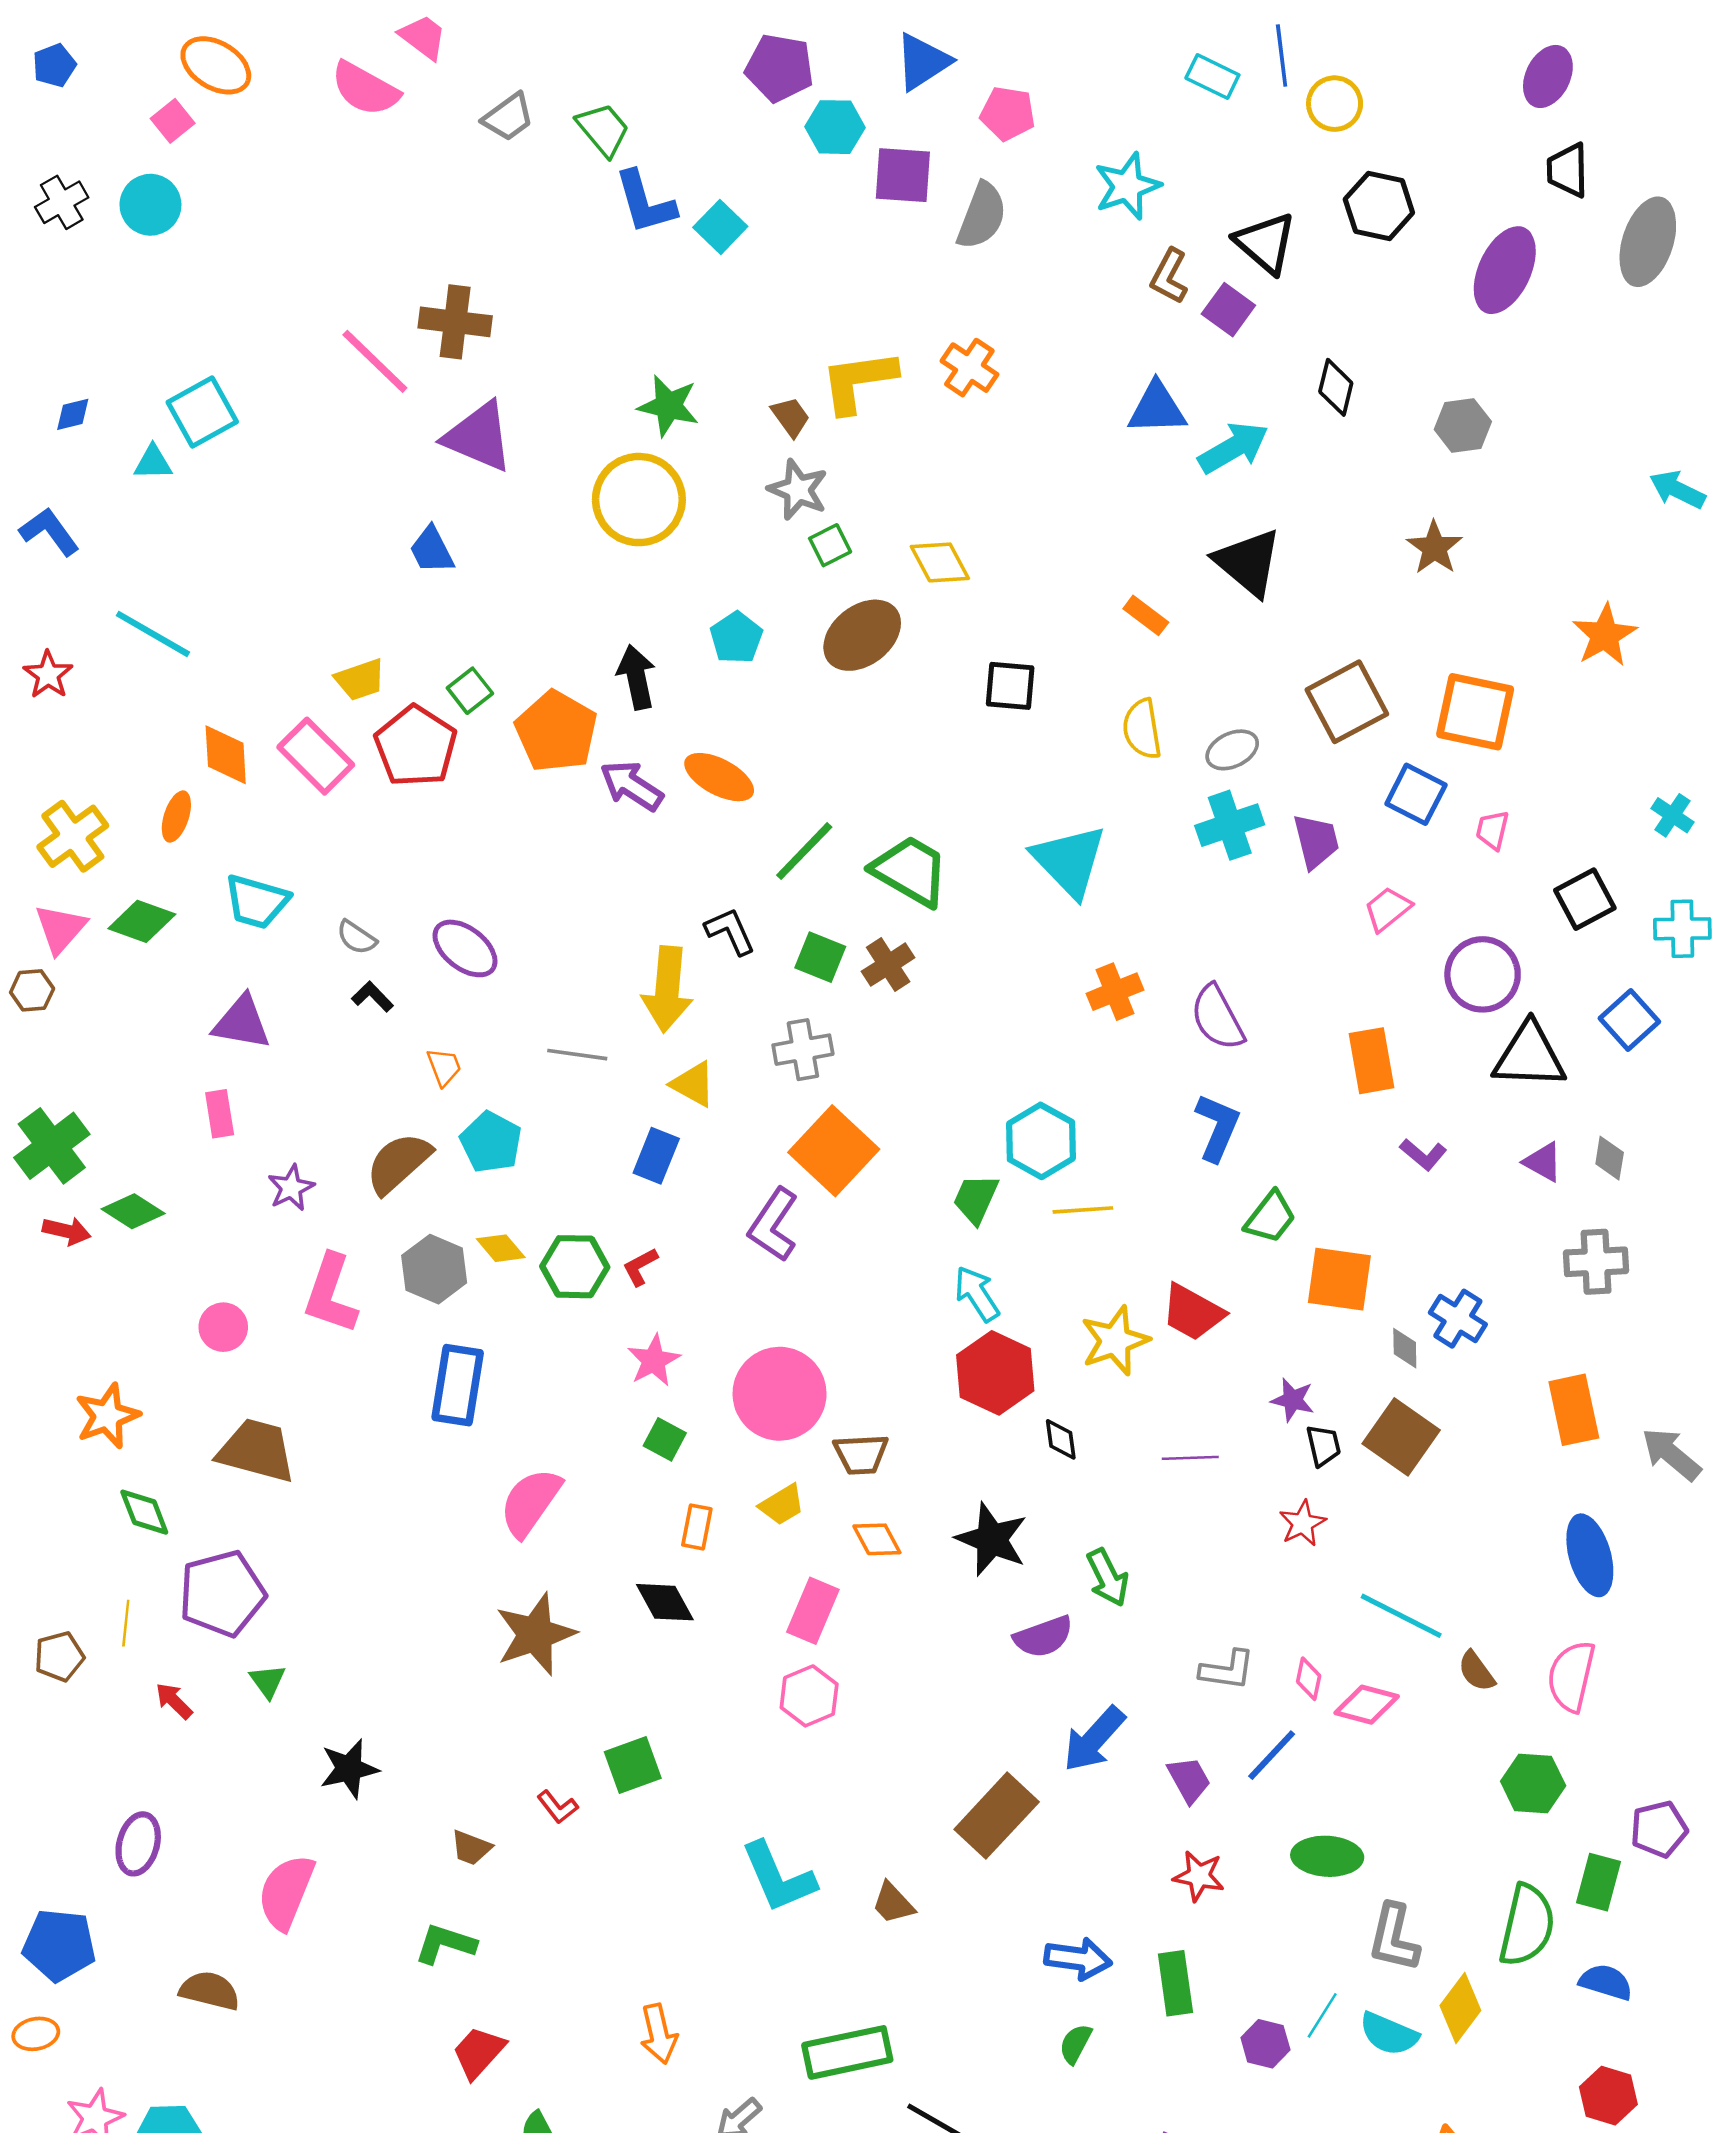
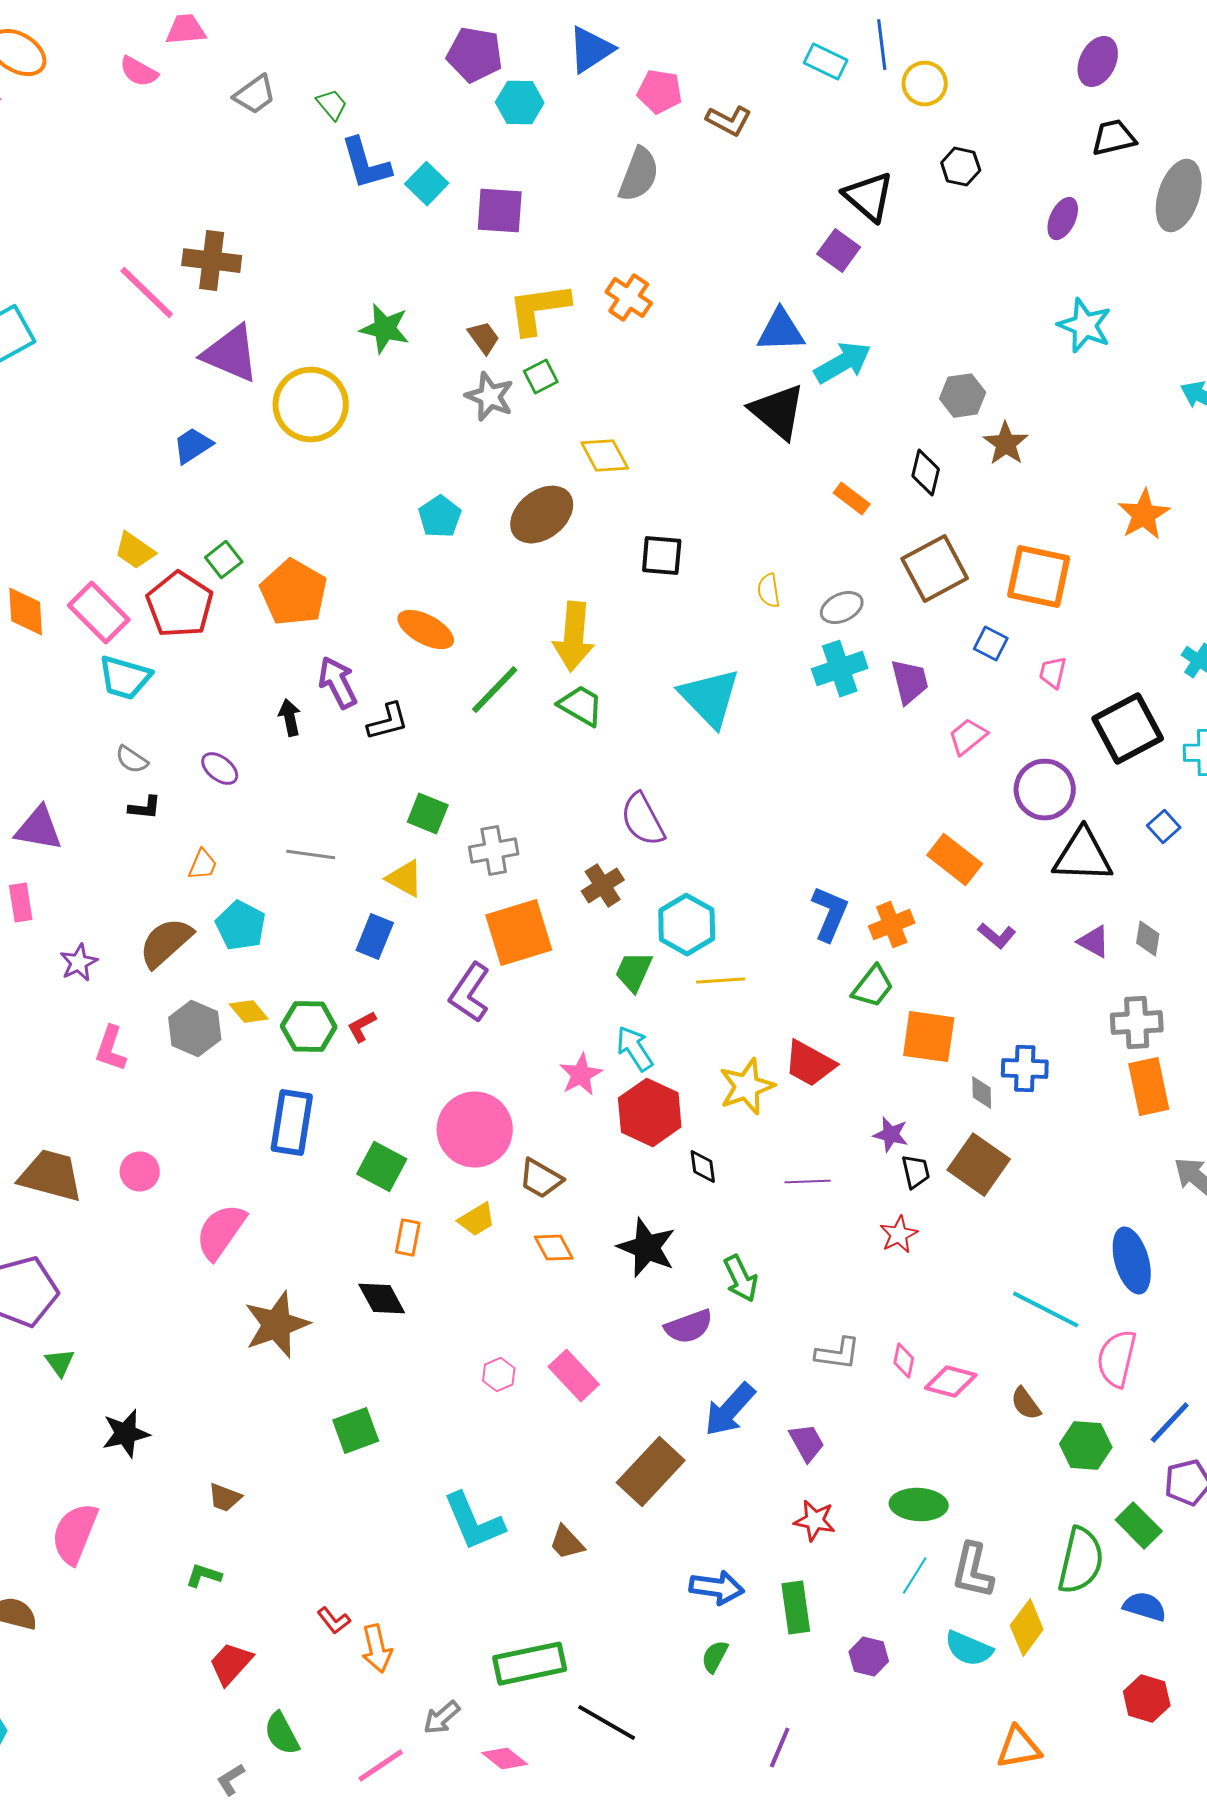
pink trapezoid: (423, 37) -> (186, 30), turned -42
pink semicircle: (365, 89) -> (139, 72), size x0.7
green trapezoid: (603, 130) -> (332, 105), size x0.7
black trapezoid: (1568, 170) -> (1114, 138), turned 78
purple square: (903, 175) -> (500, 211), moved
cyan star: (1127, 186) -> (1085, 326), moved, turned -30
black hexagon: (1379, 206) -> (961, 167), size x0.7
purple ellipse: (1505, 270) -> (1063, 219), size x0.6
brown L-shape: (1169, 276) -> (729, 121), moved, turned -90
black diamond: (1336, 387) -> (926, 473), moved
gray hexagon: (1463, 426) -> (963, 396), moved
yellow circle: (639, 500) -> (311, 405), moved
green square: (830, 545) -> (541, 377), moved
blue trapezoid: (432, 550) -> (193, 446), turned 84
black triangle: (1248, 562) -> (778, 412), moved
orange rectangle: (1146, 615) -> (852, 499), moved
black arrow: (636, 677) -> (290, 718), moved, size x0.7
yellow trapezoid: (360, 680) -> (135, 551), turned 54
yellow semicircle: (1142, 729) -> (769, 591), size x0.7
purple arrow: (632, 786) -> (338, 683), moved, turned 30
blue square: (1416, 794) -> (991, 644), size x0.7
green trapezoid: (910, 871) -> (581, 706), size x0.7
black square: (1585, 899) -> (1128, 729), size x1.4
cyan trapezoid: (257, 902) -> (125, 678), moved
black L-shape: (730, 931) -> (388, 722), moved, turned 99
purple ellipse: (465, 948) -> (220, 769), size x0.7
green square: (820, 957) -> (428, 814), moved
brown cross: (888, 965) -> (603, 886), moved
yellow arrow: (667, 989) -> (574, 637), moved
orange cross: (1115, 992) -> (892, 925), moved
black L-shape: (372, 997) -> (145, 808), turned 140
purple semicircle: (1217, 1018) -> (643, 820), moved
blue square: (1629, 1020) -> (1164, 827), size x0.7
orange rectangle: (1372, 1061) -> (955, 860), turned -42
orange trapezoid: (444, 1067) -> (203, 865), turned 44
orange square: (834, 1151) -> (519, 933), turned 30
pink L-shape: (331, 1294) -> (111, 1049), size x0.7
blue cross: (1458, 1319) -> (1025, 1069), turned -30
pink circle: (223, 1327) -> (140, 1172), moved
pink star: (654, 1360) -> (581, 1075), moved
blue rectangle: (458, 1385) -> (292, 1123), moved
orange rectangle: (1574, 1410) -> (1149, 1087), moved
green square: (665, 1439) -> (382, 1167), size x1.4
brown trapezoid: (861, 1454) -> (541, 1179), turned 33
pink semicircle: (530, 1502) -> (221, 1232), moved
pink rectangle: (813, 1611) -> (574, 1376), moved, turned -66
cyan line: (1401, 1616) -> (1046, 1310), moved
brown semicircle: (1476, 1671) -> (1026, 1404), moved
pink hexagon: (809, 1696) -> (499, 1375), size x0.7
blue line: (1272, 1755) -> (1170, 1423), moved
red L-shape: (558, 1807) -> (334, 1621), moved
green rectangle: (1598, 1882) -> (1139, 1526), turned -60
green L-shape: (445, 1944) -> (204, 1576), size x0.7
cyan line: (1322, 2015) -> (915, 1576), moved

